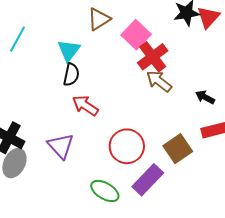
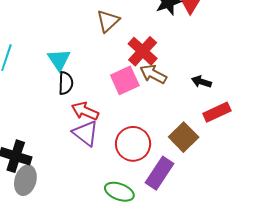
brown triangle: (99, 19) -> (108, 21), moved
pink square: (136, 35) -> (125, 80), moved, turned 32
purple triangle: (61, 146) -> (86, 133), moved

